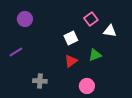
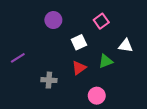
purple circle: (25, 19) -> (53, 20), moved
white triangle: (110, 31) -> (126, 46), moved
gray cross: (40, 81) -> (49, 80), moved

